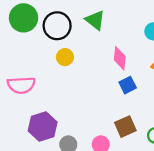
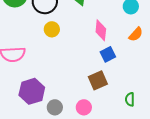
brown square: (125, 127) -> (98, 80), moved

